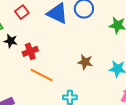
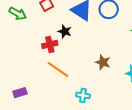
black star: (11, 41) -> (65, 31), moved

